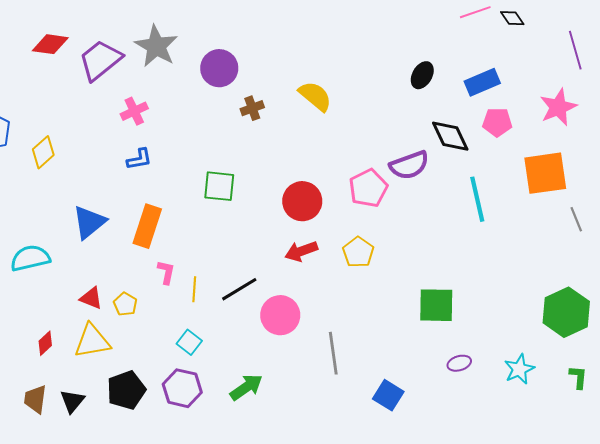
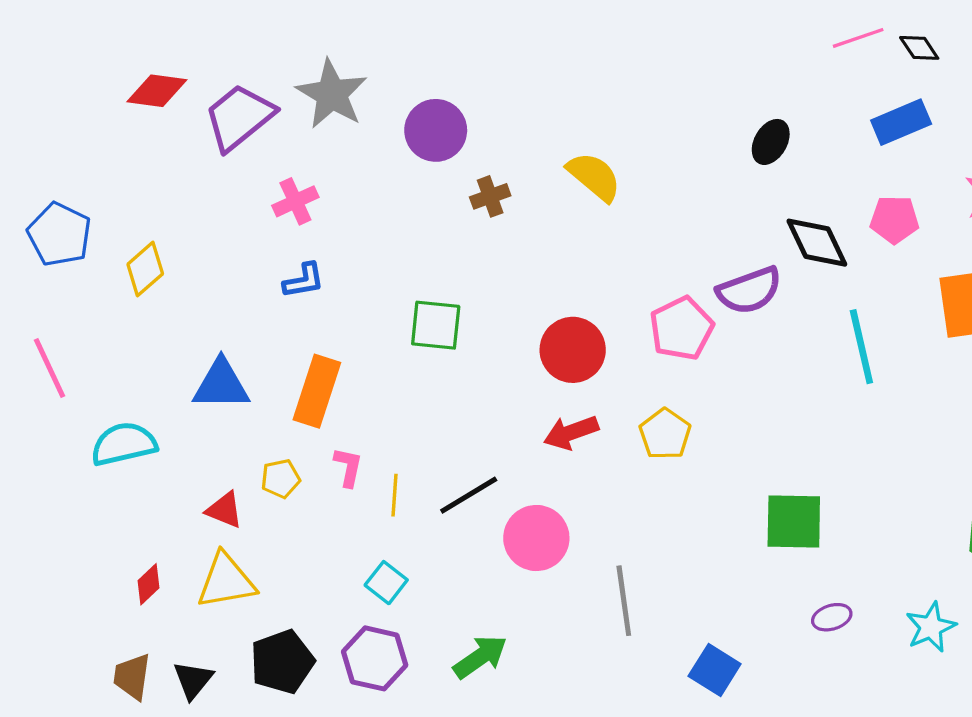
blue rectangle: (482, 82) -> (901, 122), moved
blue triangle: (89, 222) -> (221, 385), turned 39
yellow pentagon: (125, 304) -> (281, 479), moved, turned 30

